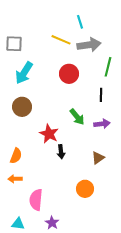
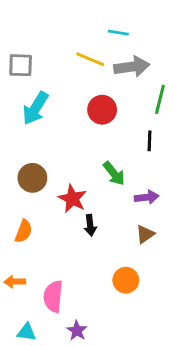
cyan line: (80, 22) -> (118, 33), turned -64
brown circle: (22, 107) -> (32, 178), moved
purple arrow: (102, 124) -> (147, 197), moved
orange arrow: (15, 179) -> (15, 282), moved

